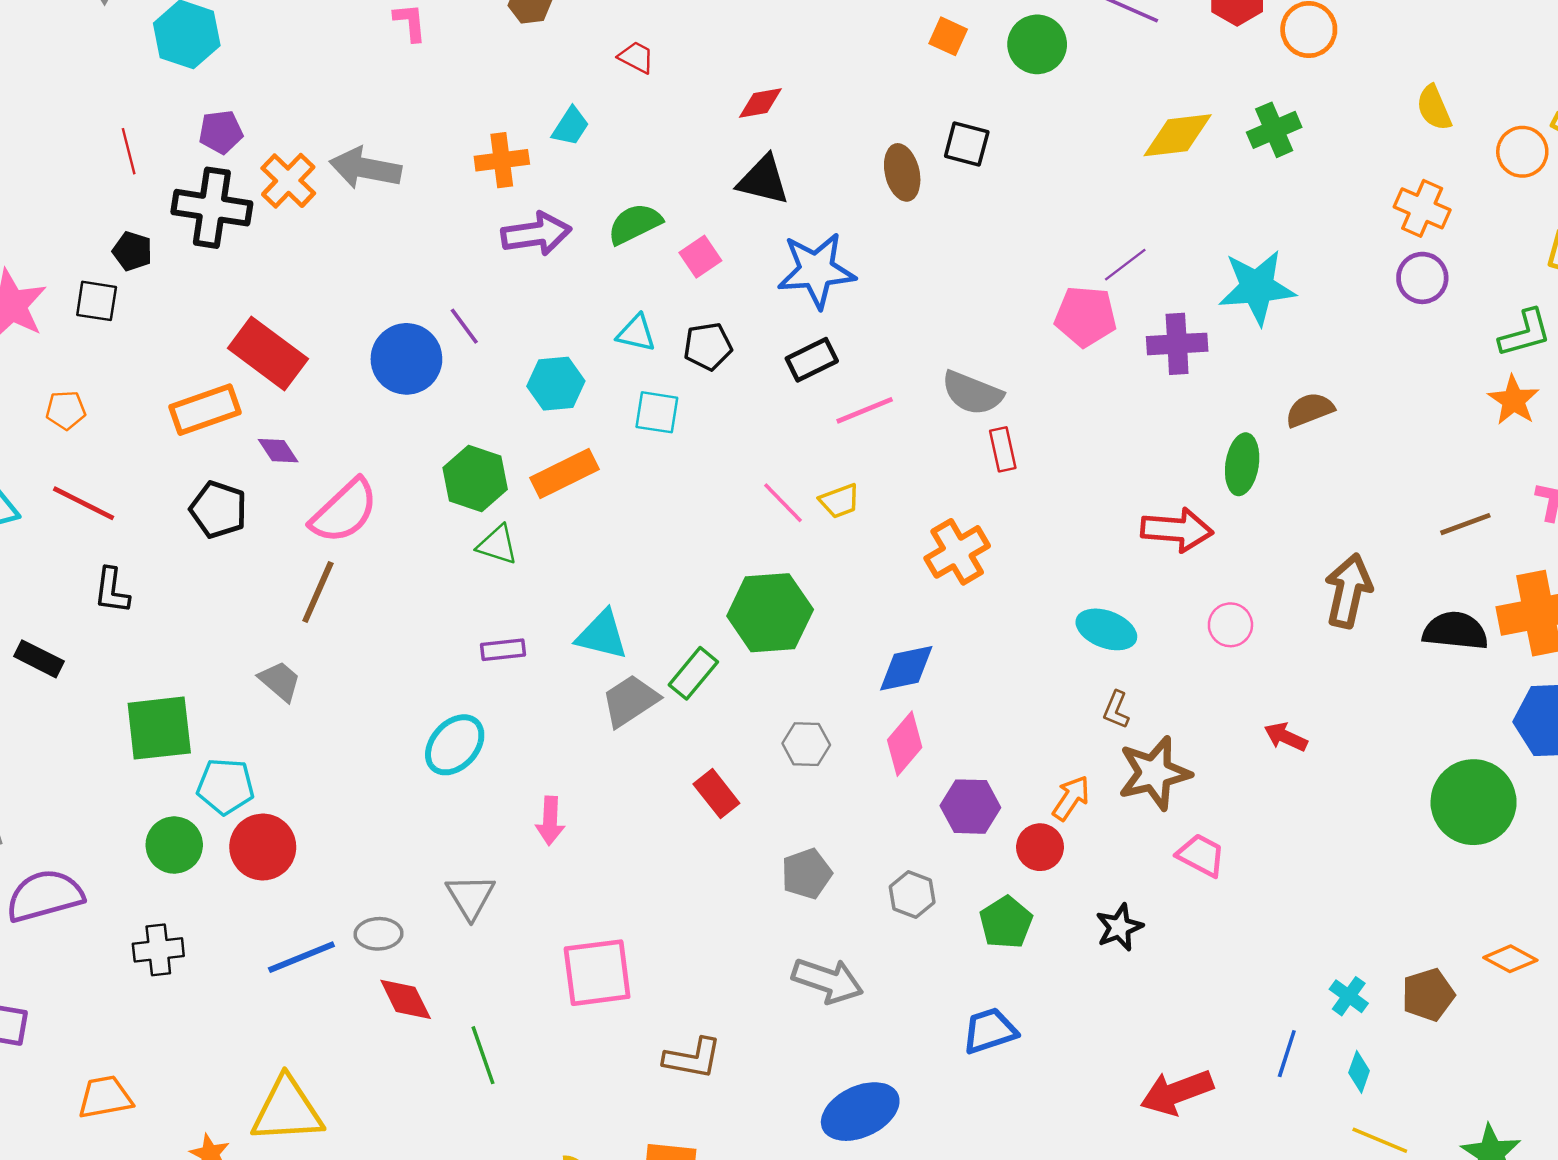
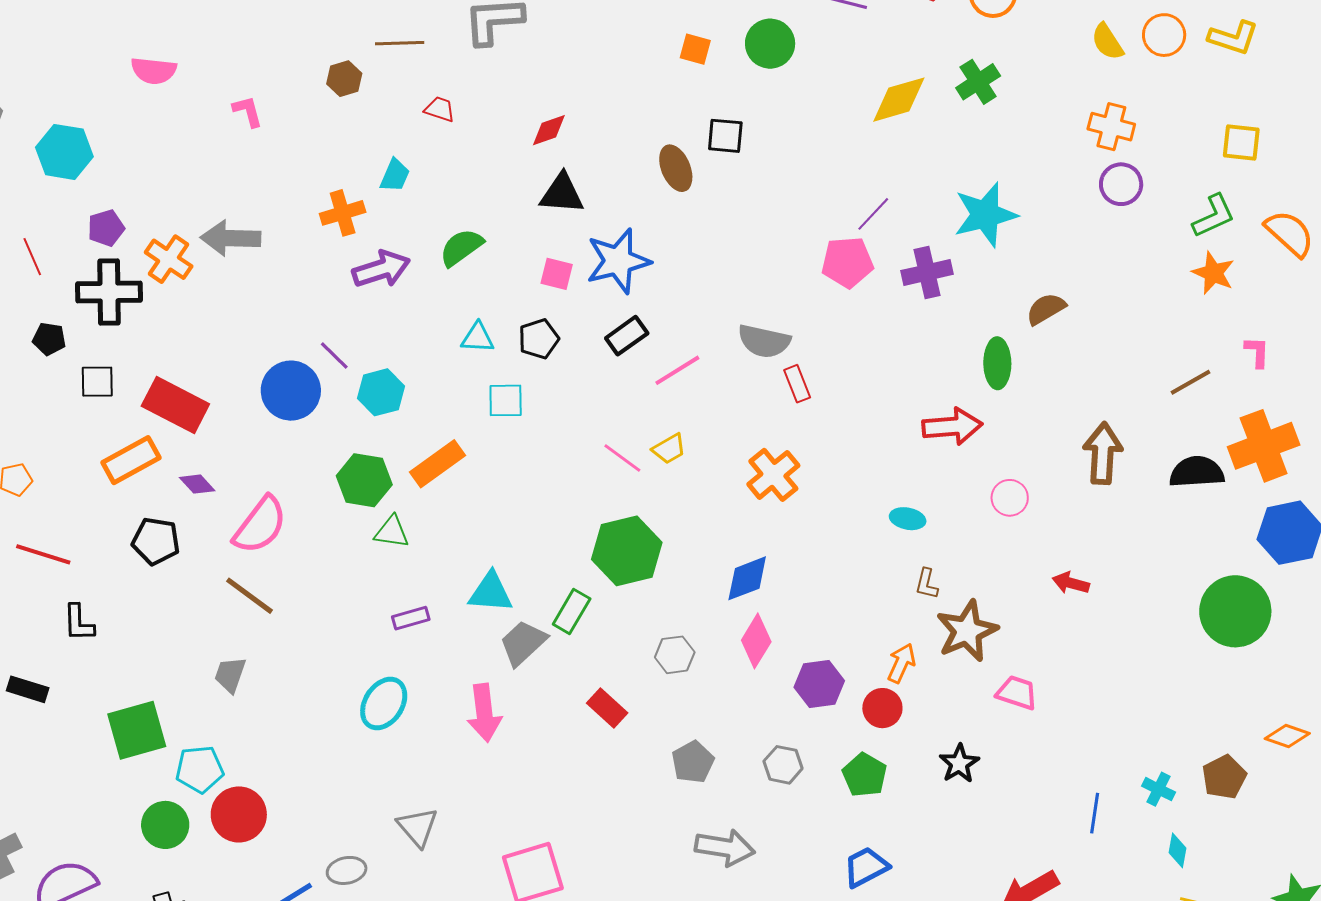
orange circle: (1522, 152) -> (1164, 35), moved
pink square: (700, 257) -> (557, 274), moved, turned -32
black square: (97, 301) -> (97, 382), moved
cyan hexagon: (556, 384) -> (381, 392), moved
brown line: (318, 592) -> (249, 596), turned -68
cyan ellipse: (1106, 629) -> (908, 519), size x0.7
gray trapezoid: (280, 681) -> (230, 675), turned -102
pink arrow: (550, 821) -> (484, 713), moved, size x1.4
blue line: (1287, 1054) -> (1095, 813), moved

